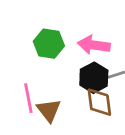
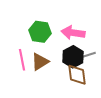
pink line: (28, 98) -> (22, 60), moved
brown triangle: (49, 110) -> (40, 62), moved, turned 36

